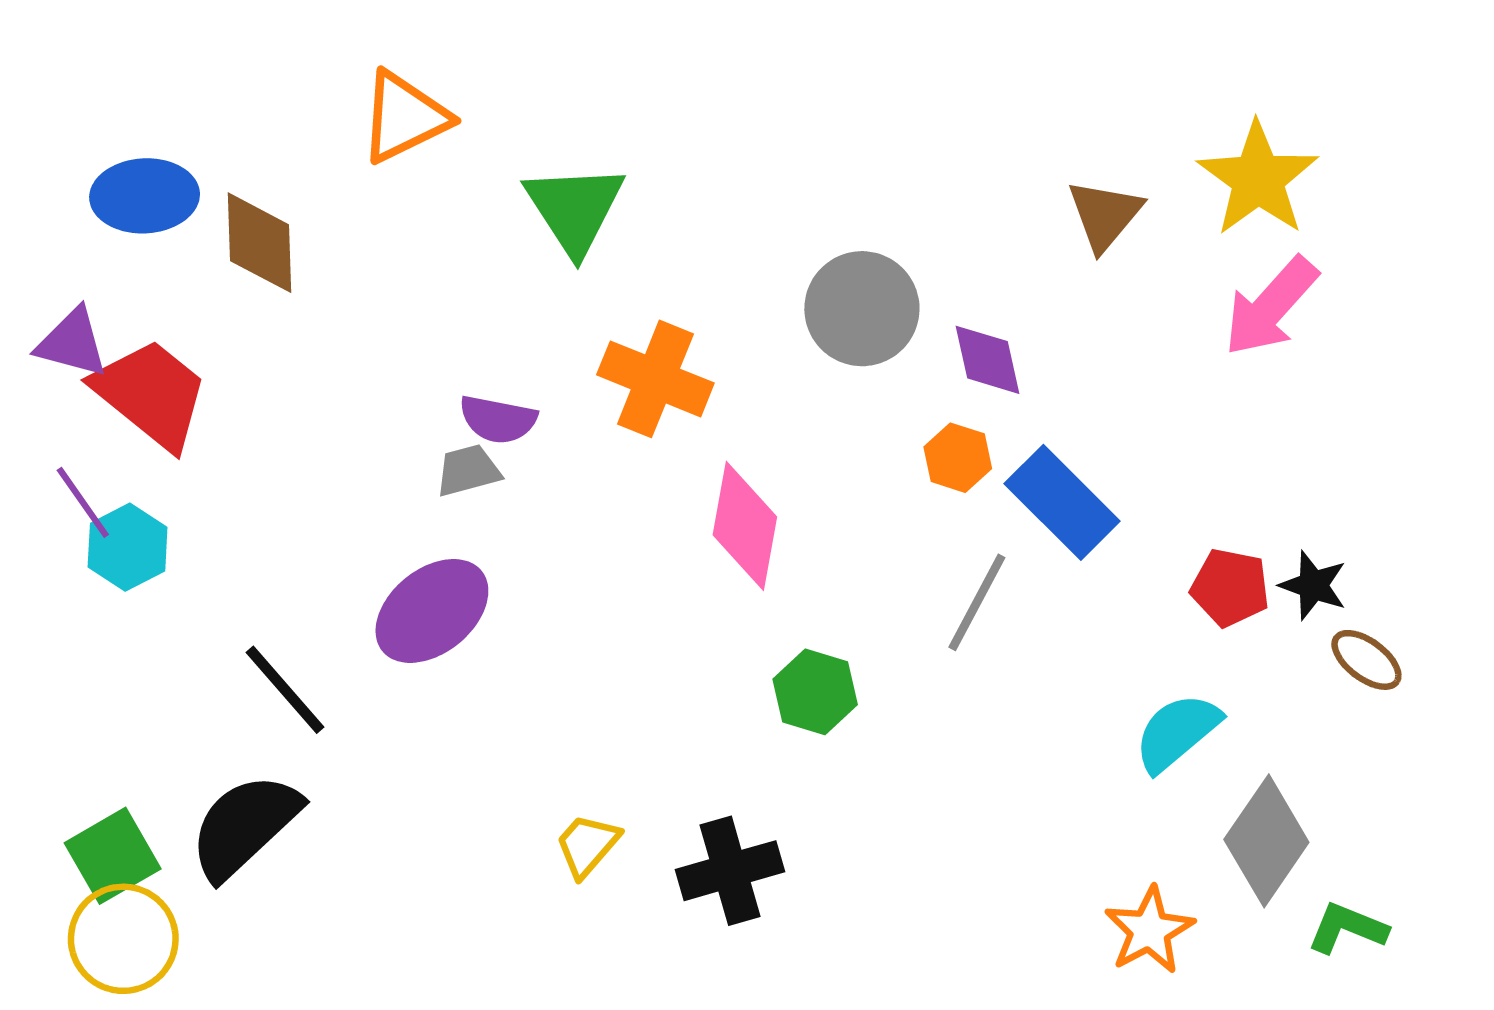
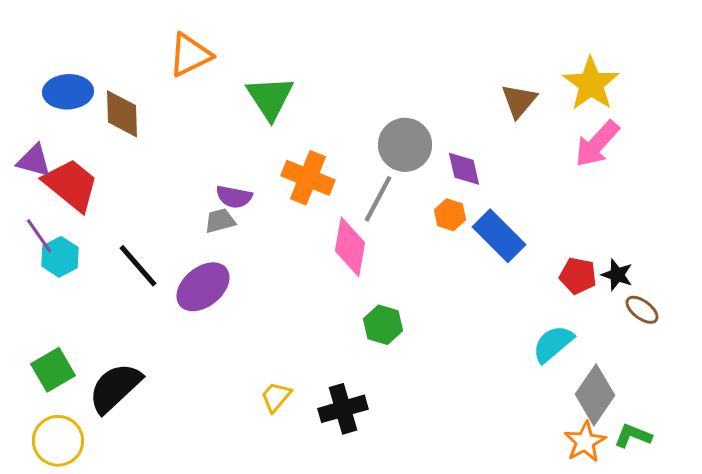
gray line: (977, 602) -> (378, 199), moved
black line: (285, 690) -> (138, 266), moved
green square: (113, 856) -> (53, 370), moved
orange star: (1149, 930) -> (585, 442), moved

